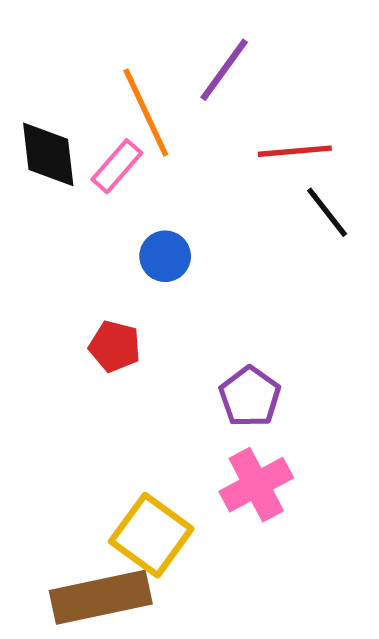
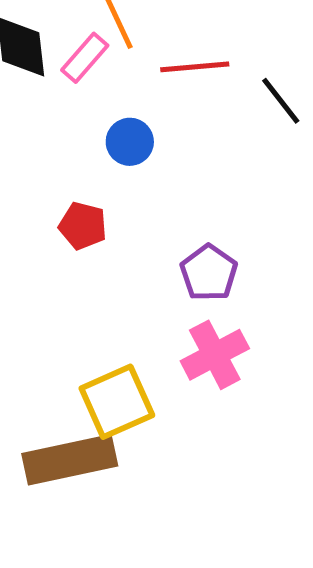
red line: (295, 151) -> (195, 67), moved
yellow square: (151, 535) -> (117, 402), turned 30

